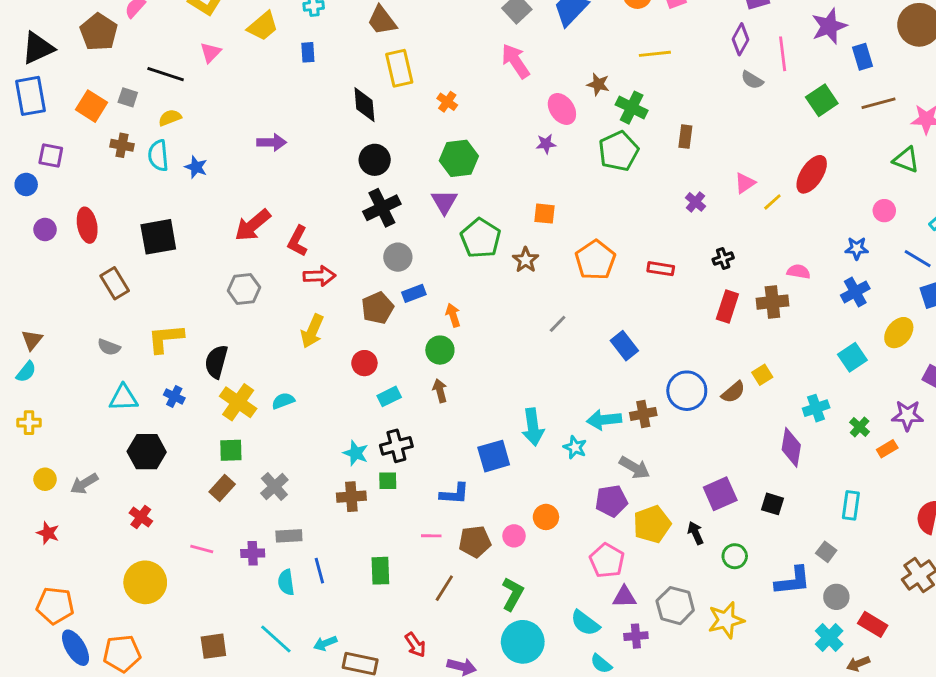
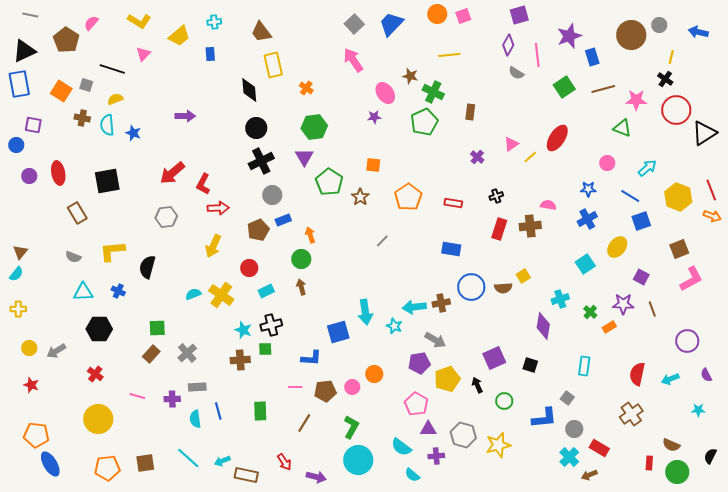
blue rectangle: (624, 346) -> (451, 249), moved, turned -42
brown semicircle: (733, 392) -> (503, 288), turned 36
yellow cross: (238, 402) -> (221, 295), moved
orange pentagon: (122, 653) -> (107, 468), moved

